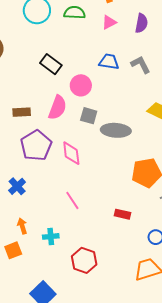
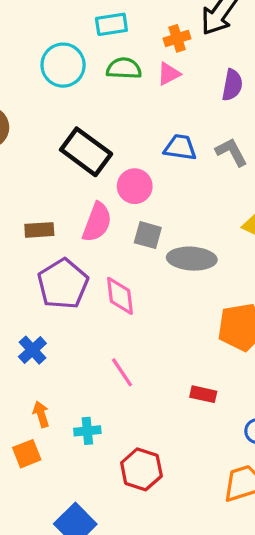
pink triangle: (109, 22) -> (169, 74), moved
black rectangle: (51, 64) -> (86, 152), size x1.4

